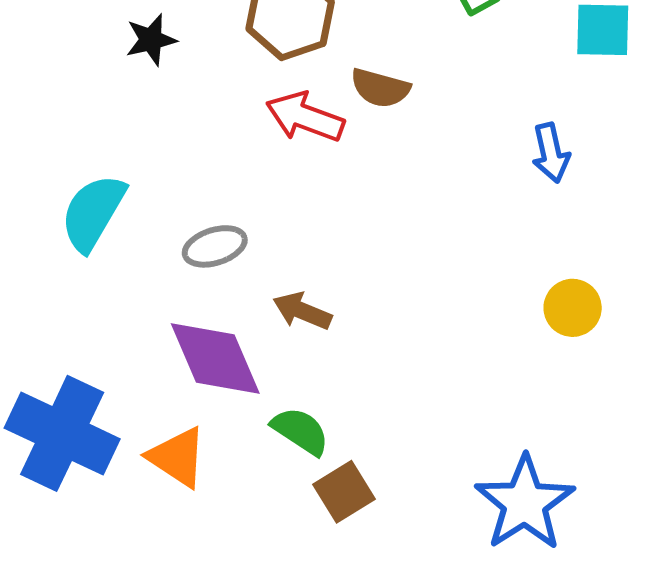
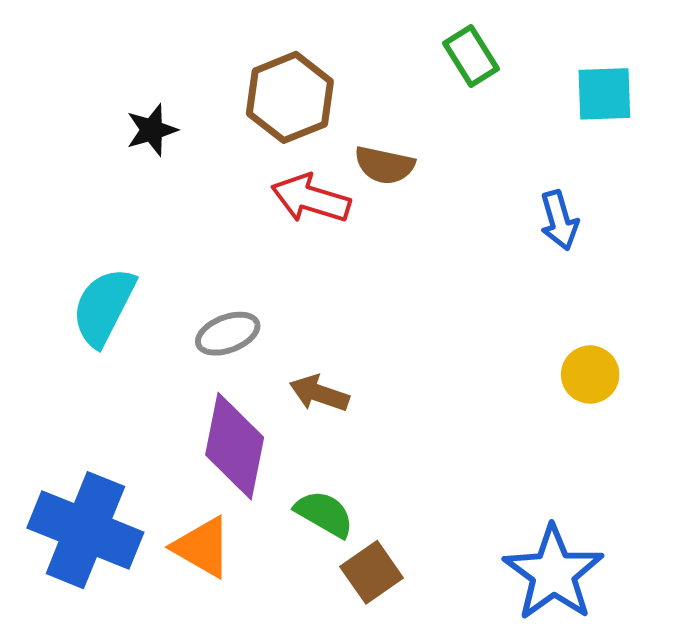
purple diamond: (215, 359) -> (235, 446), turned 38

